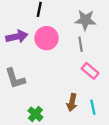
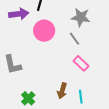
purple arrow: (17, 37) -> (19, 14), moved
gray line: (81, 44) -> (74, 39), turned -32

